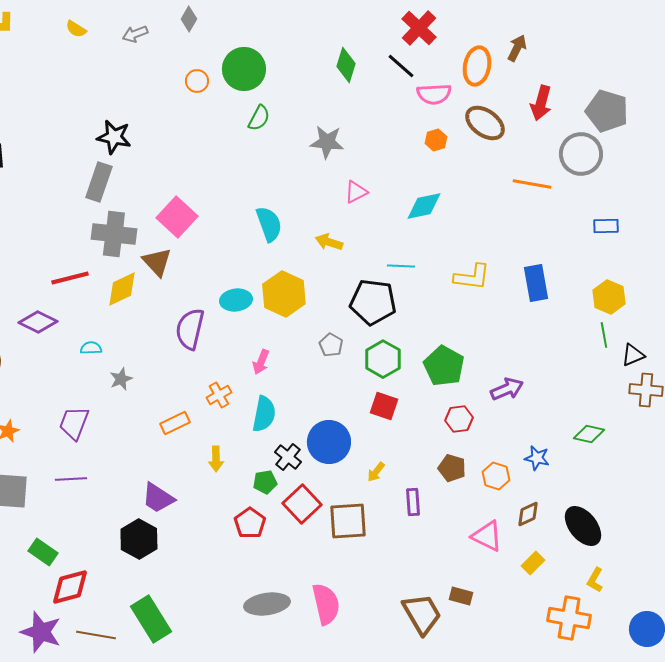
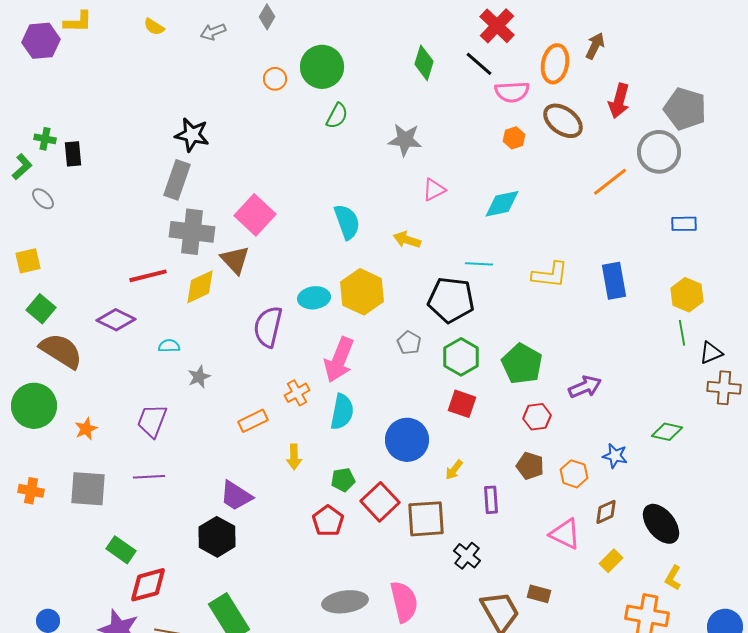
orange line: (532, 184) -> (610, 182), turned -48
pink arrow: (261, 362) -> (339, 360), size x1.8
black cross: (288, 457) -> (467, 556), moved

